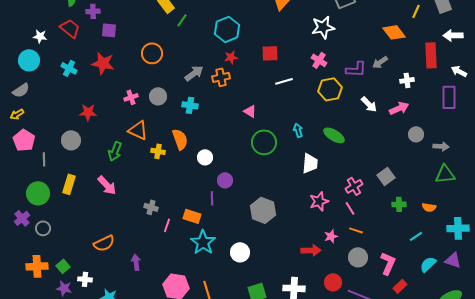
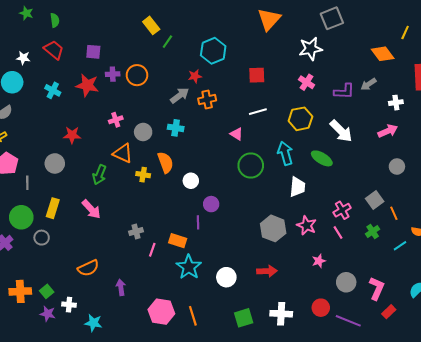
purple cross: (93, 11) -> (113, 74), moved
red star: (231, 57) -> (195, 76), moved
white line: (284, 81) -> (258, 112), moved
yellow hexagon: (330, 89) -> (300, 119), moved
gray circle: (158, 96) -> (143, 132), moved
white arrow: (369, 104) -> (341, 131), moved, size x1.4
cyan arrow: (298, 130) -> (285, 153), size x1.6
gray circle: (416, 134) -> (397, 167), moved
pink star: (319, 201) -> (307, 225), turned -30
green cross: (399, 204) -> (373, 231), moved, turned -32
gray cross: (151, 207) -> (136, 231), turned -32
gray hexagon: (263, 210) -> (273, 228), moved
gray circle: (43, 228) -> (42, 238), moved
orange line: (356, 230) -> (394, 213), moved, turned 48
cyan line: (416, 236) -> (400, 246), moved
red arrow: (311, 250) -> (267, 271), moved

